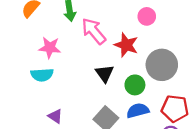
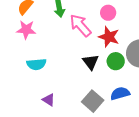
pink circle: (147, 16) -> (108, 13), moved
pink star: (50, 48) -> (26, 30), moved
green circle: (135, 85) -> (116, 61), moved

